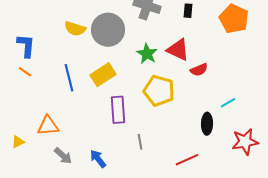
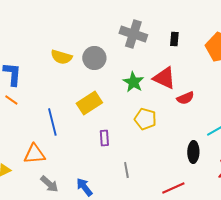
gray circle: (108, 30) -> (94, 58), size x0.7
blue line: (69, 78) -> (52, 122), moved
yellow pentagon: (159, 91) -> (145, 119), size x0.7
purple rectangle: (118, 110) -> (104, 138), size x0.6

